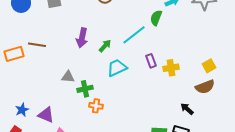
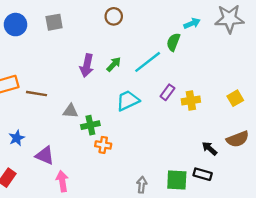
brown line: (37, 45) -> (37, 94), moved
green arrow: (105, 46) -> (114, 64), moved
purple rectangle: (151, 61) -> (167, 92), turned 56
brown semicircle: (205, 87) -> (238, 139), moved
blue star: (22, 110) -> (17, 138), moved

